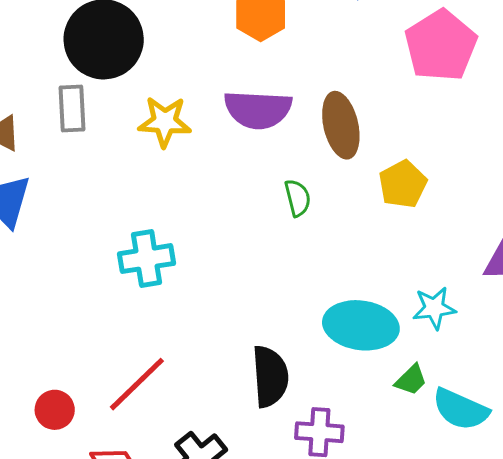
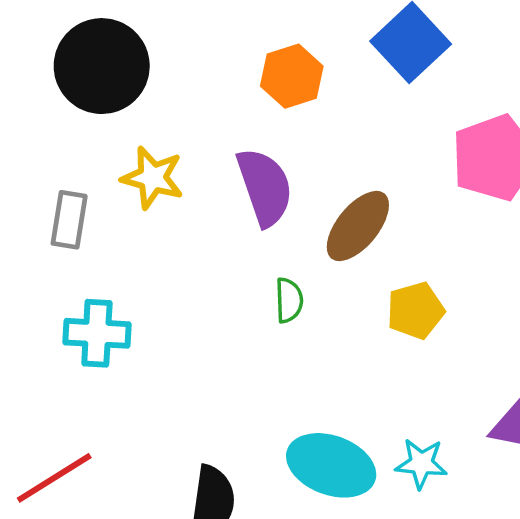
gray rectangle: (72, 108) -> (69, 220), moved
purple semicircle: (258, 110) -> (265, 187), turned -124
brown ellipse: (341, 125) -> (358, 226), turned 40

